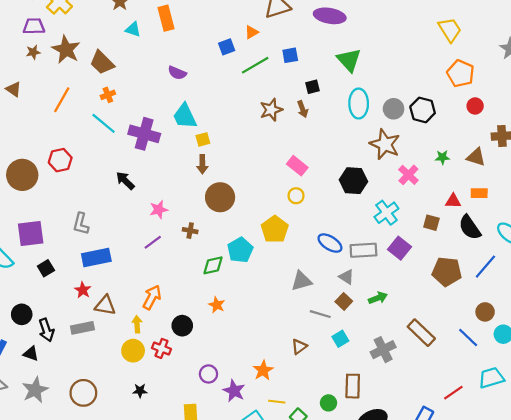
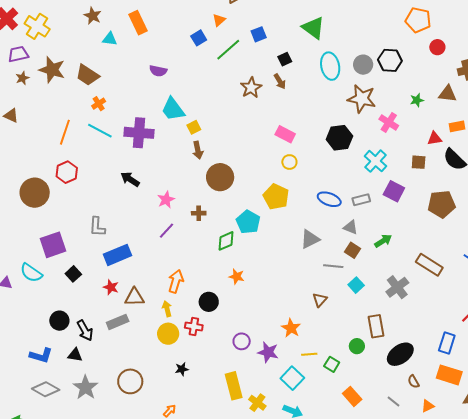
orange line: (62, 100) -> (65, 132), moved
gray rectangle: (363, 250) -> (361, 200), size x0.7

